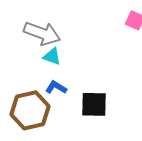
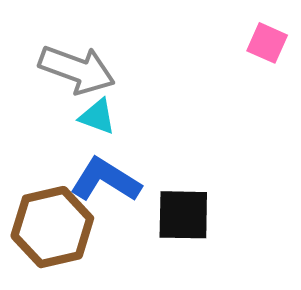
blue L-shape: (56, 87) -> (106, 180), size x1.6

